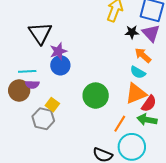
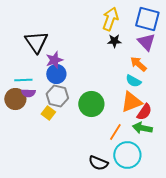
black star: (132, 32) -> (114, 41), moved
gray hexagon: (43, 119) -> (57, 96), moved

